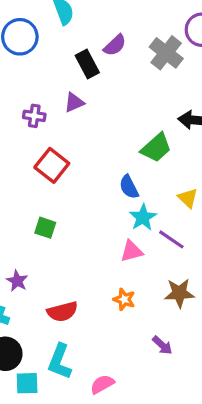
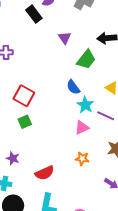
purple triangle: (74, 102) -> (65, 38), moved, turned -32
red square: (52, 165) -> (24, 96), moved
green square: (45, 228) -> (25, 122), turned -32

